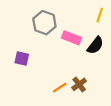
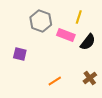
yellow line: (100, 15) -> (79, 17), moved
brown cross: (79, 84) -> (90, 78), moved

